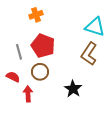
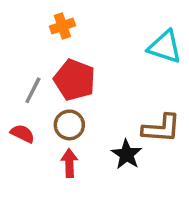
gray line: (19, 52) -> (33, 90), turned 42
brown L-shape: (89, 54) -> (161, 128), moved, turned -120
red arrow: (28, 94) -> (69, 163), moved

